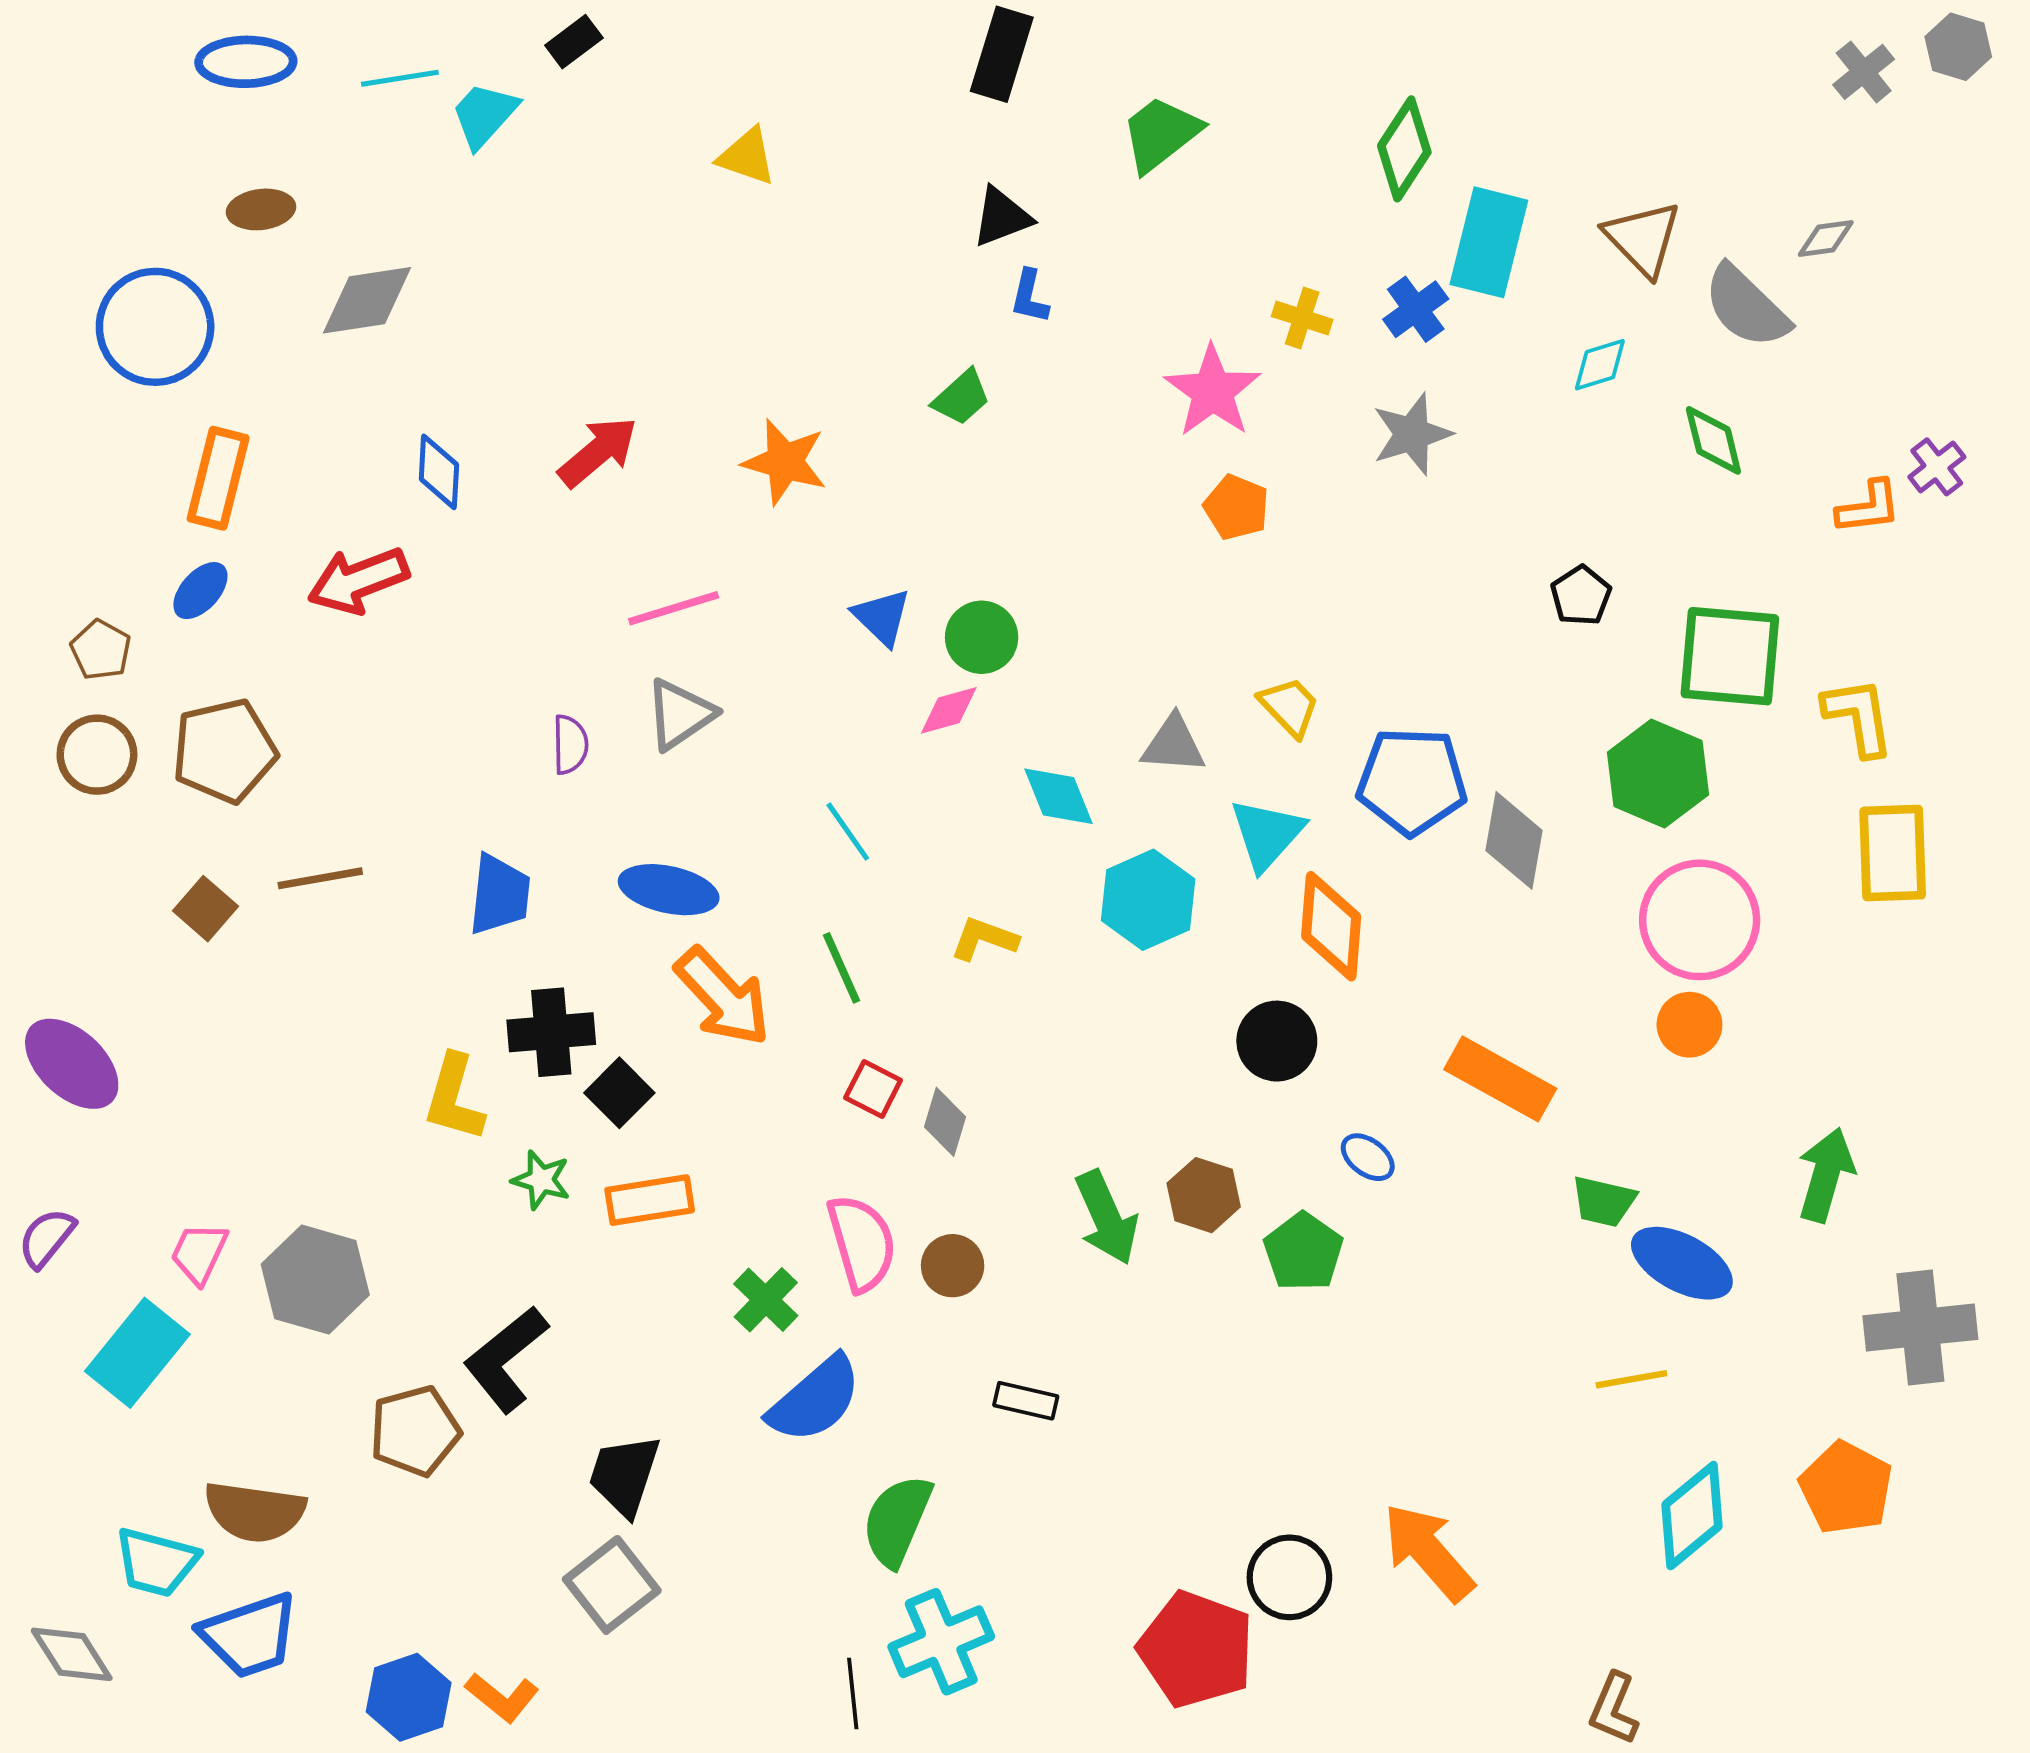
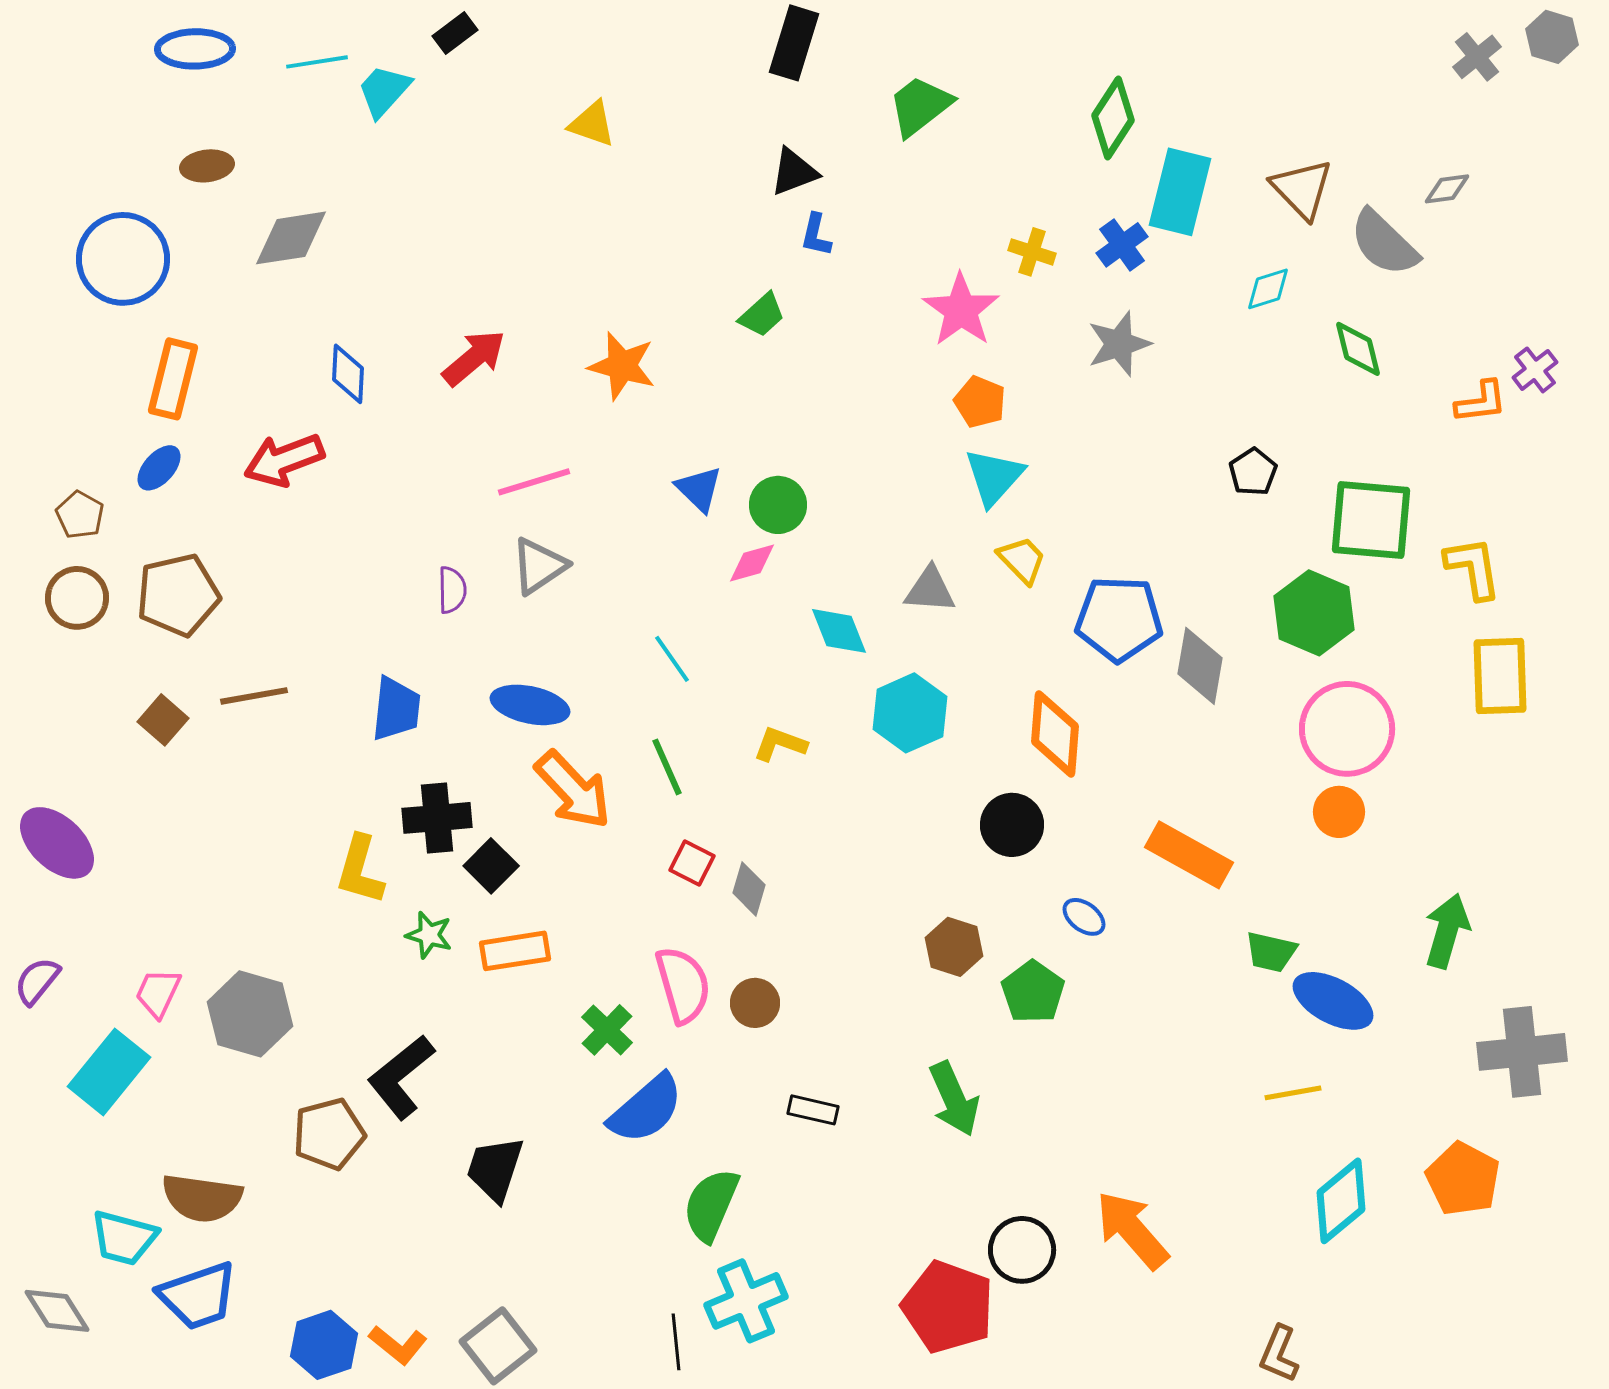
cyan triangle: (1267, 834) -> (994, 477), moved
green arrow: (1106, 1218) -> (954, 1099), moved
gray square: (612, 1585) -> (498, 1346), moved

